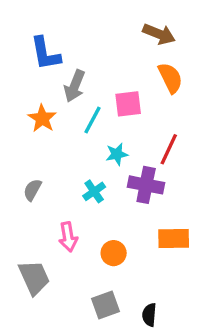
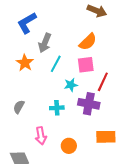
blue L-shape: (45, 54) -> (27, 23), turned 70
orange semicircle: (170, 78) -> (88, 42), moved, turned 72
pink square: (128, 104) -> (86, 65), moved
cyan cross: (94, 191) -> (57, 108), turned 32

